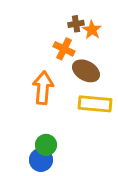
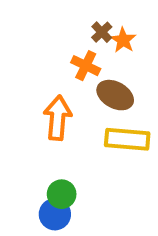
brown cross: (76, 24) -> (102, 32), turned -35

